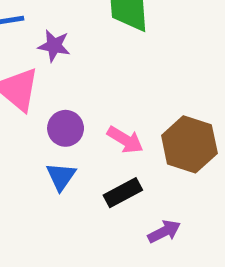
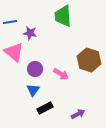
brown hexagon: (189, 144) -> (89, 60), moved
black rectangle: (123, 193) -> (45, 108), moved

